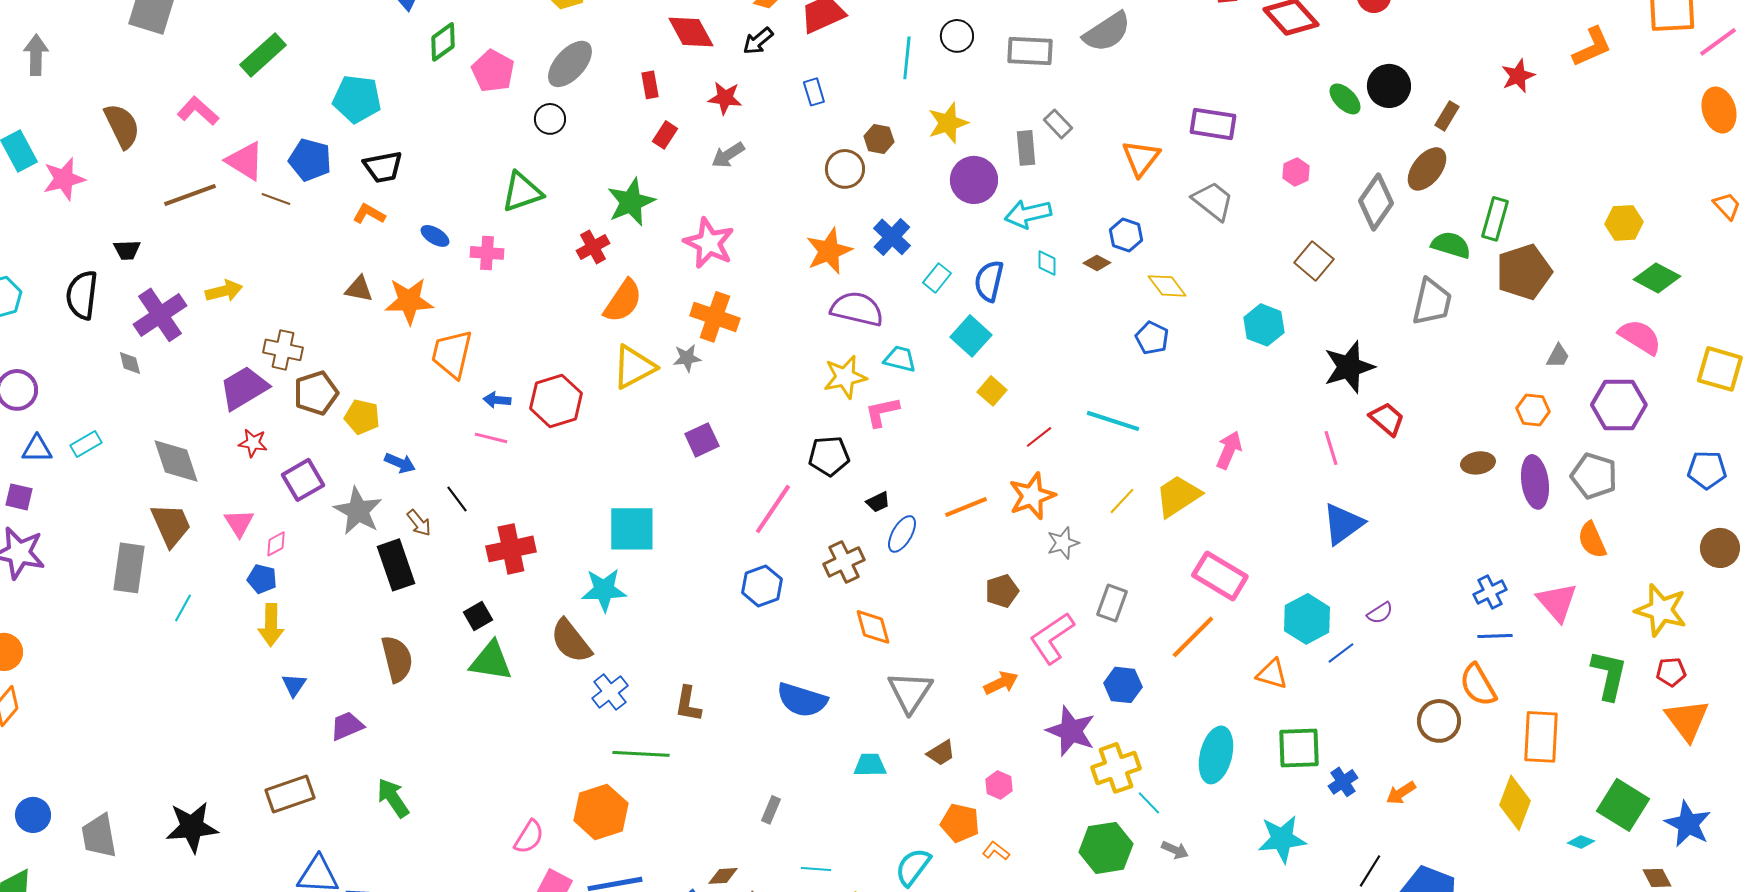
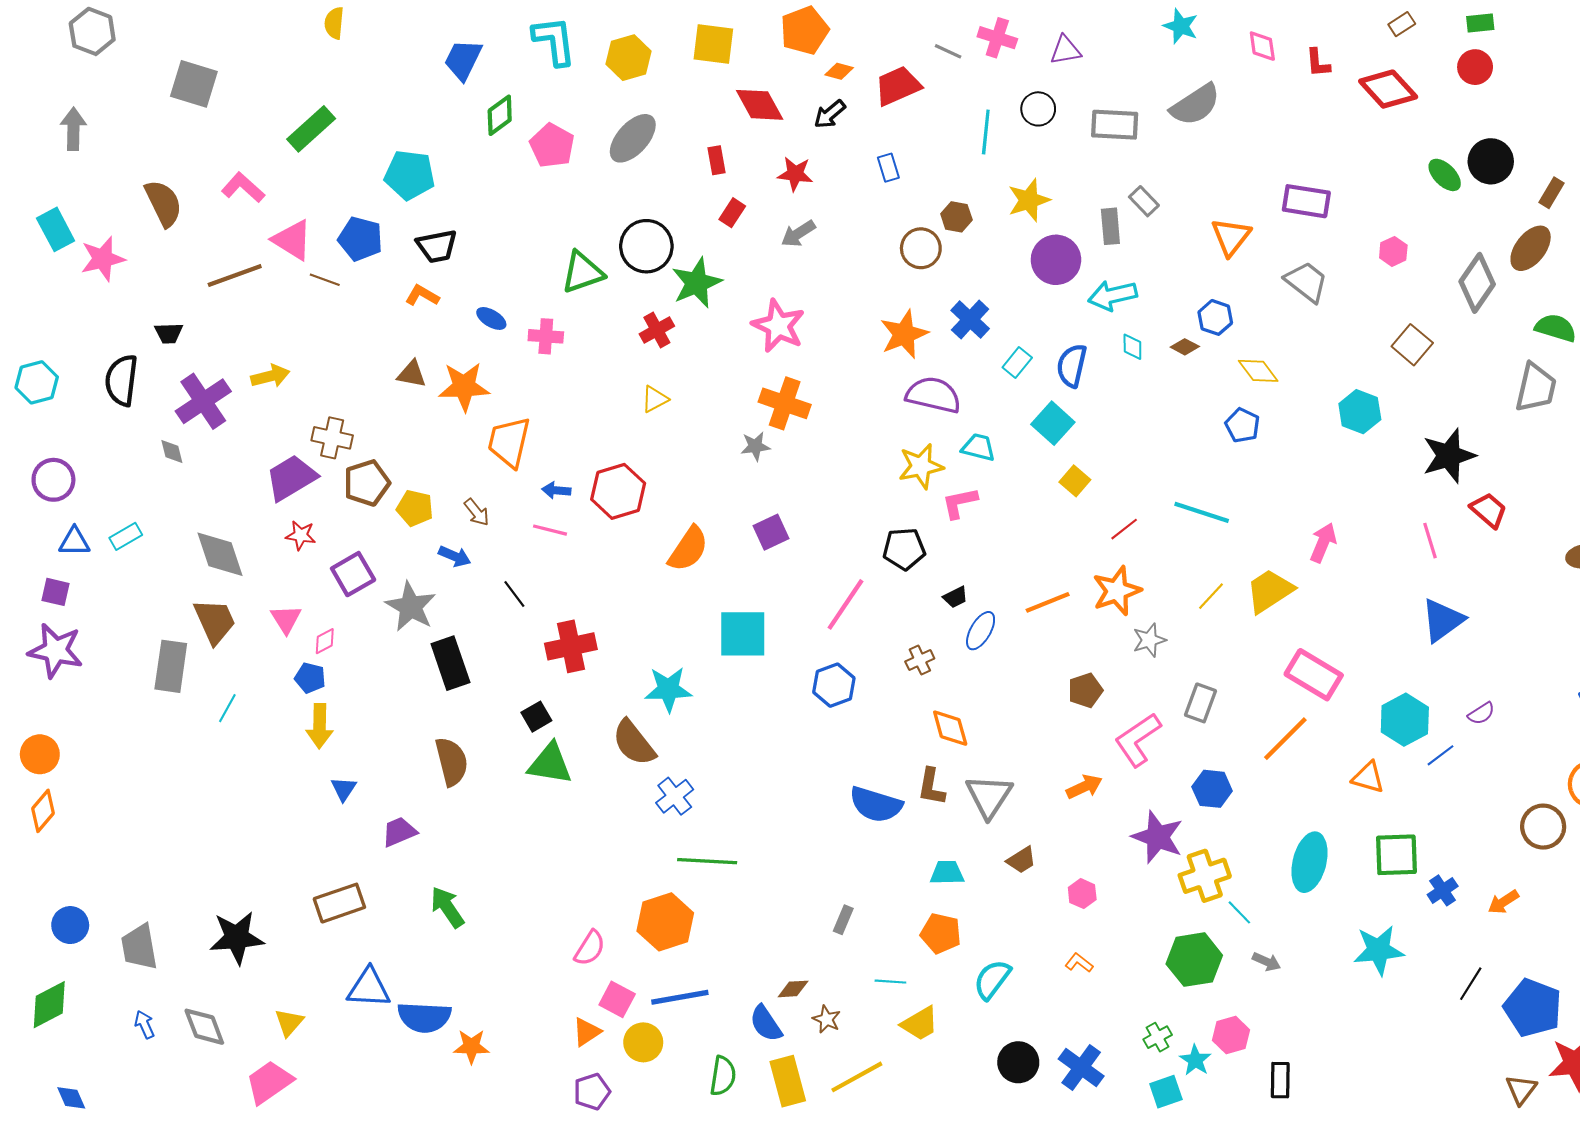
black circle: (550, 119) -> (646, 246), moved, size x1.6
orange semicircle: (623, 301) -> (688, 549), moved
yellow triangle: (634, 367) -> (655, 399), moved, size x0.6
brown arrow: (419, 523) -> (477, 512), moved
cyan square: (632, 529) -> (743, 634), moved
brown cross: (844, 562) -> (920, 660), size x0.7
brown L-shape: (688, 704) -> (931, 787), moved
orange pentagon: (960, 823) -> (941, 933), moved

